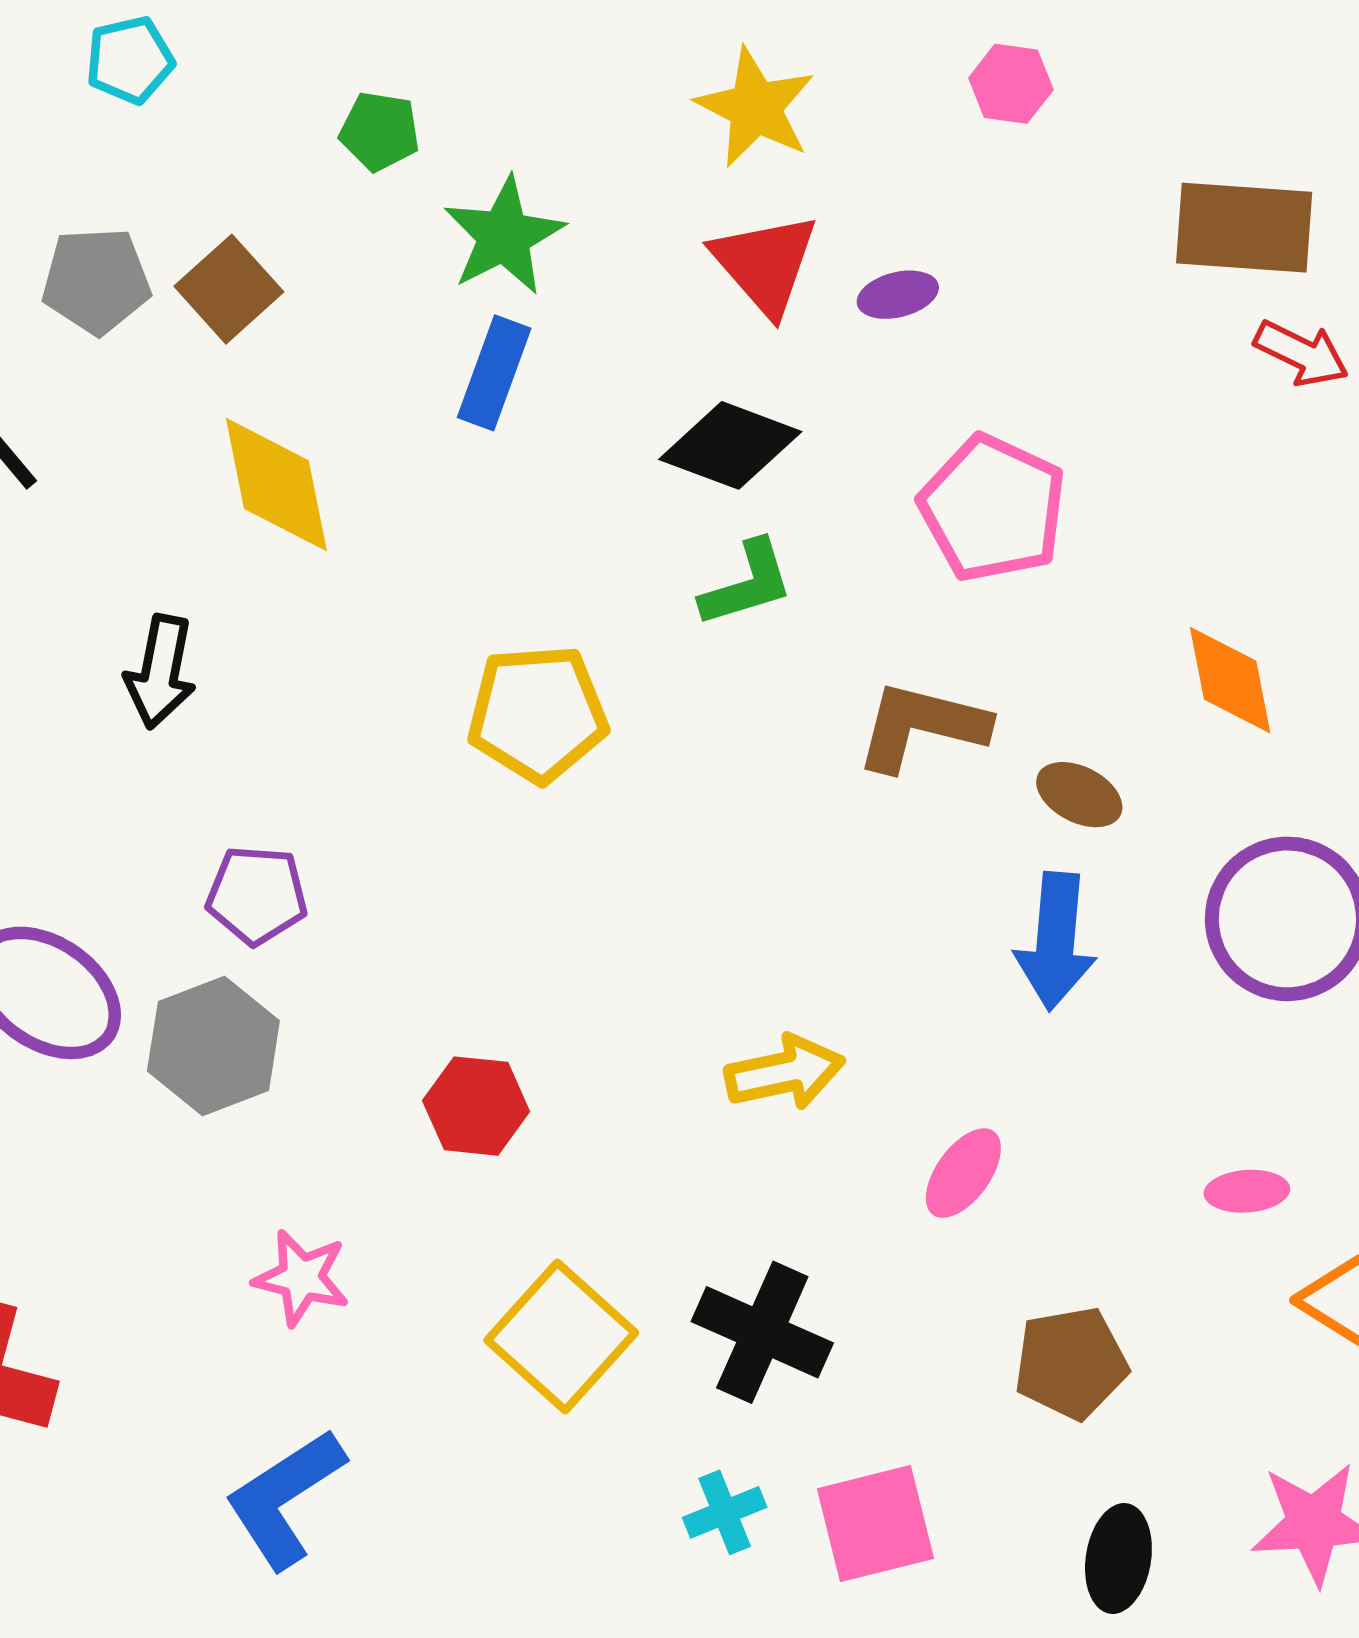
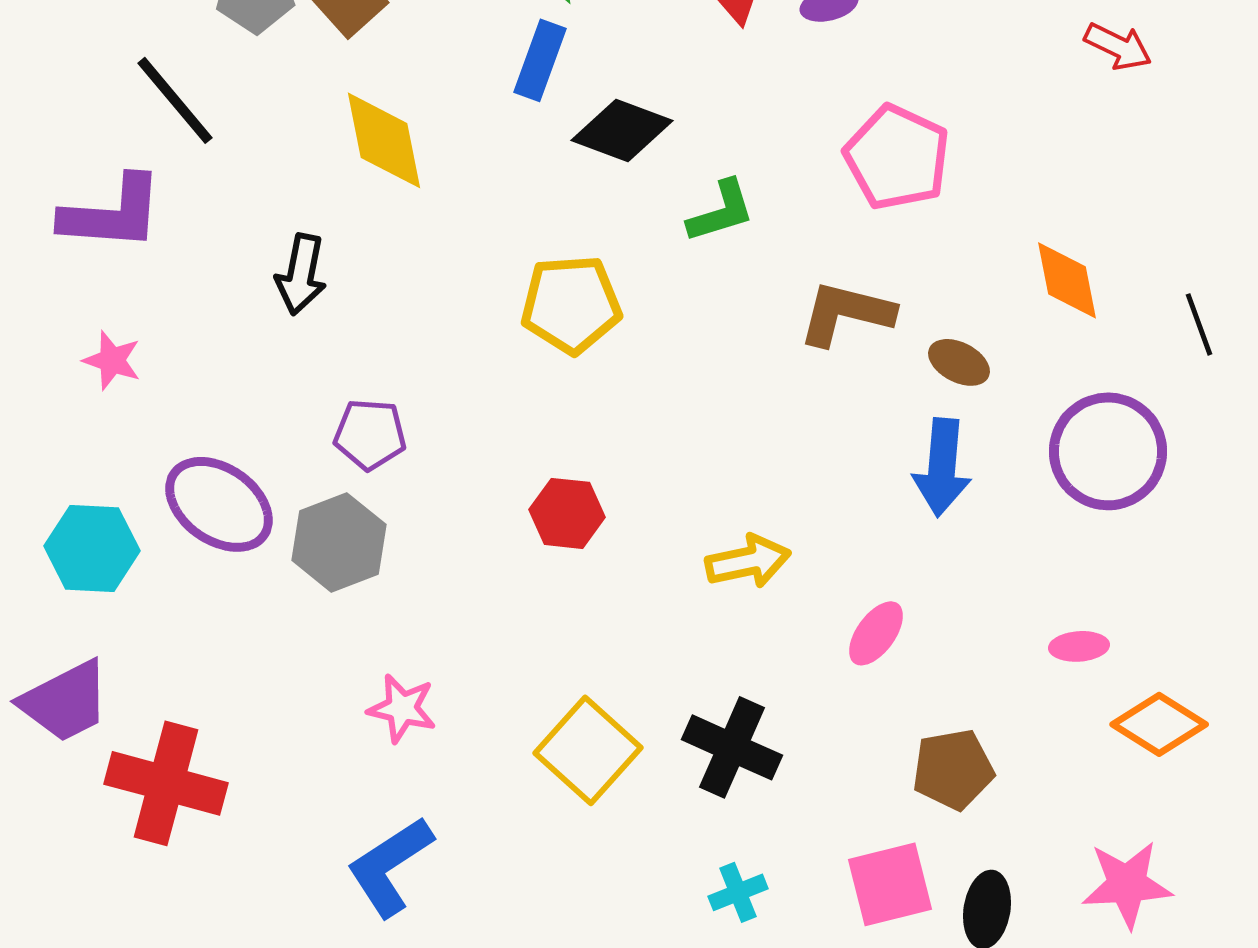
black diamond: (730, 445) -> (622, 130), moved
red hexagon: (476, 1106) -> (567, 513), moved
cyan cross: (725, 1512) -> (738, 892), moved
pink square: (875, 1524) -> (890, 884), moved

